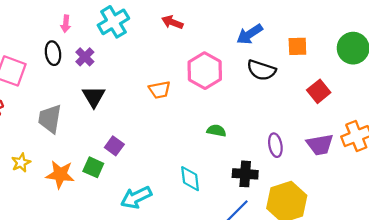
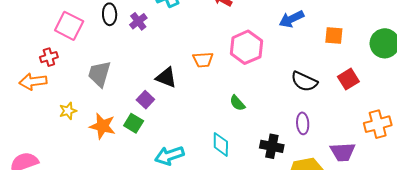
black semicircle: (261, 70) -> (304, 81), moved
black triangle: (94, 96) -> (166, 77), moved, turned -45
green semicircle: (216, 131) -> (237, 103), moved, turned -150
purple trapezoid: (320, 145) -> (343, 152), moved
purple square: (114, 146) -> (145, 100), moved

